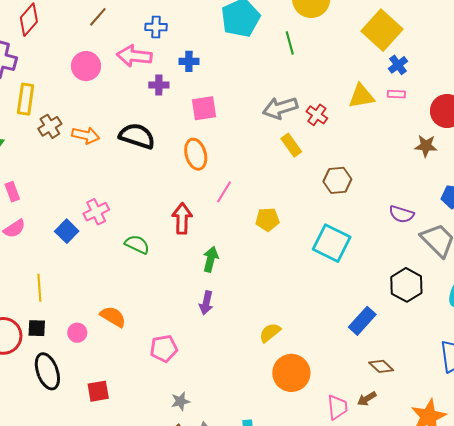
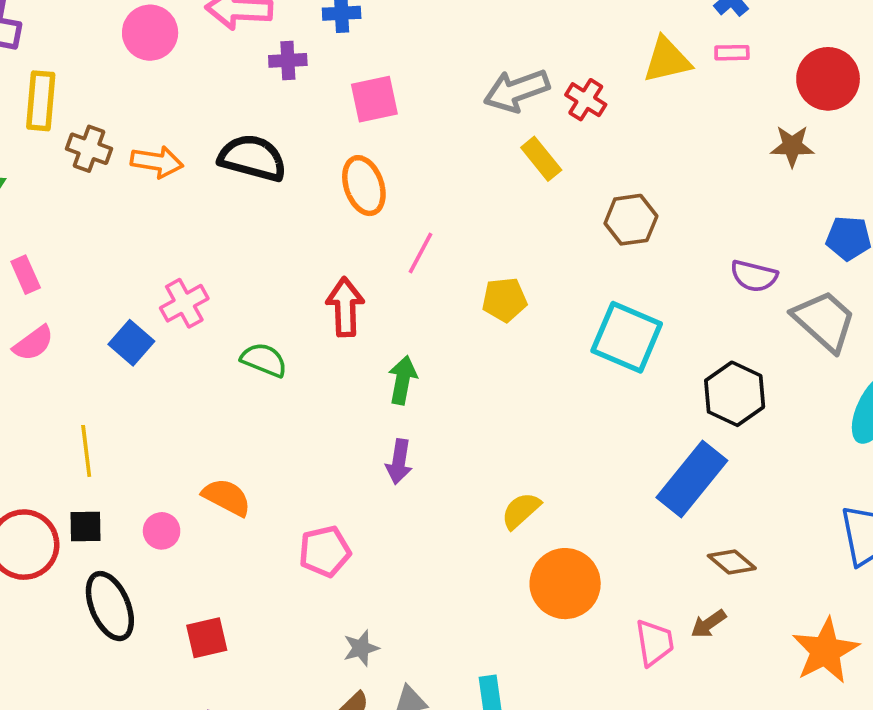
brown cross: (50, 126) -> (89, 149), turned -35
black hexagon: (406, 285) -> (735, 394), moved
blue rectangle: (362, 321) -> (692, 479), size x1.4

